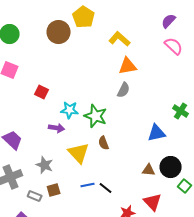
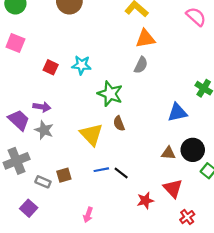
cyan star: (70, 110) -> (81, 65), moved
purple arrow: (57, 128) -> (42, 107), moved
gray star: (45, 165) -> (44, 130), moved

